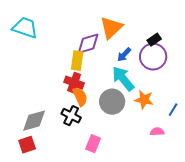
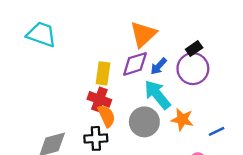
purple diamond: (88, 44) -> (135, 64), moved
blue line: (173, 110) -> (217, 131), turned 32
black cross: (71, 116) -> (96, 138), turned -30

